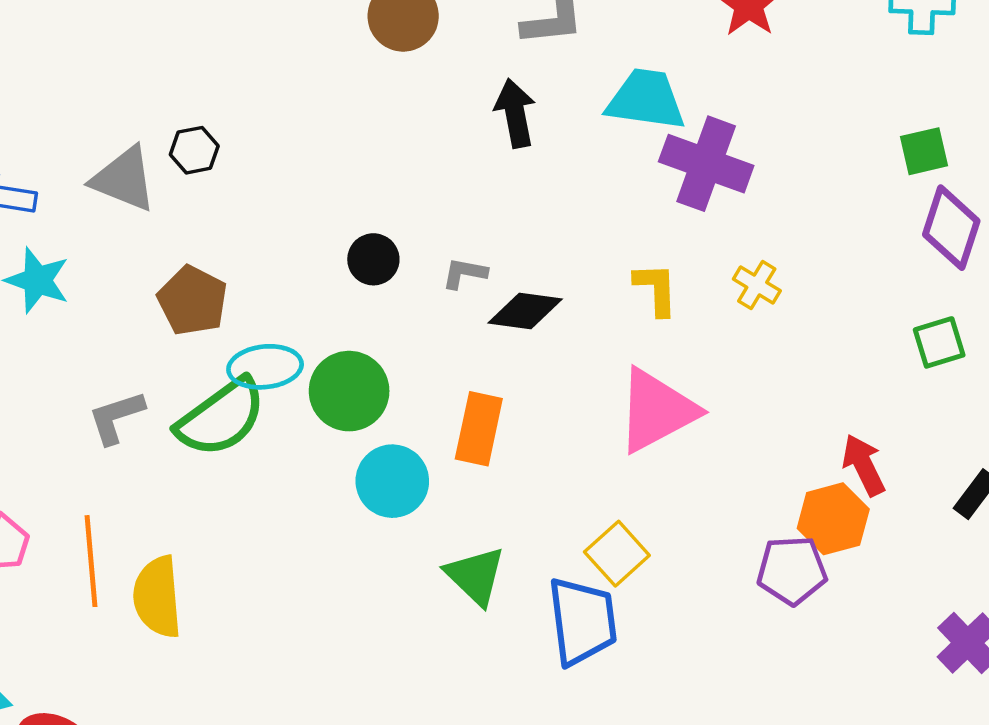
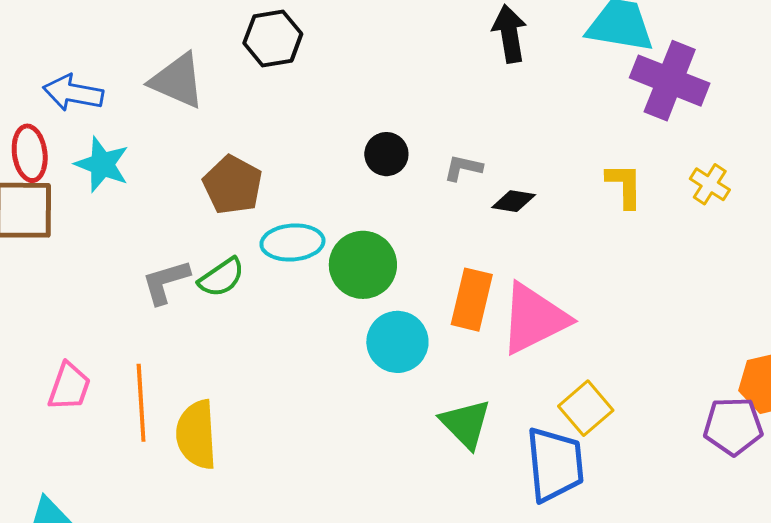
black hexagon: (194, 150) -> (273, 38), moved, size x1.4
black diamond: (525, 311) -> (514, 201), size x0.7
pink triangle: (657, 411) -> (534, 319), moved
green semicircle: (221, 417) -> (221, 277), moved, size x0.6

